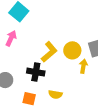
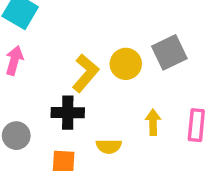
yellow arrow: (83, 66) -> (153, 122), moved

